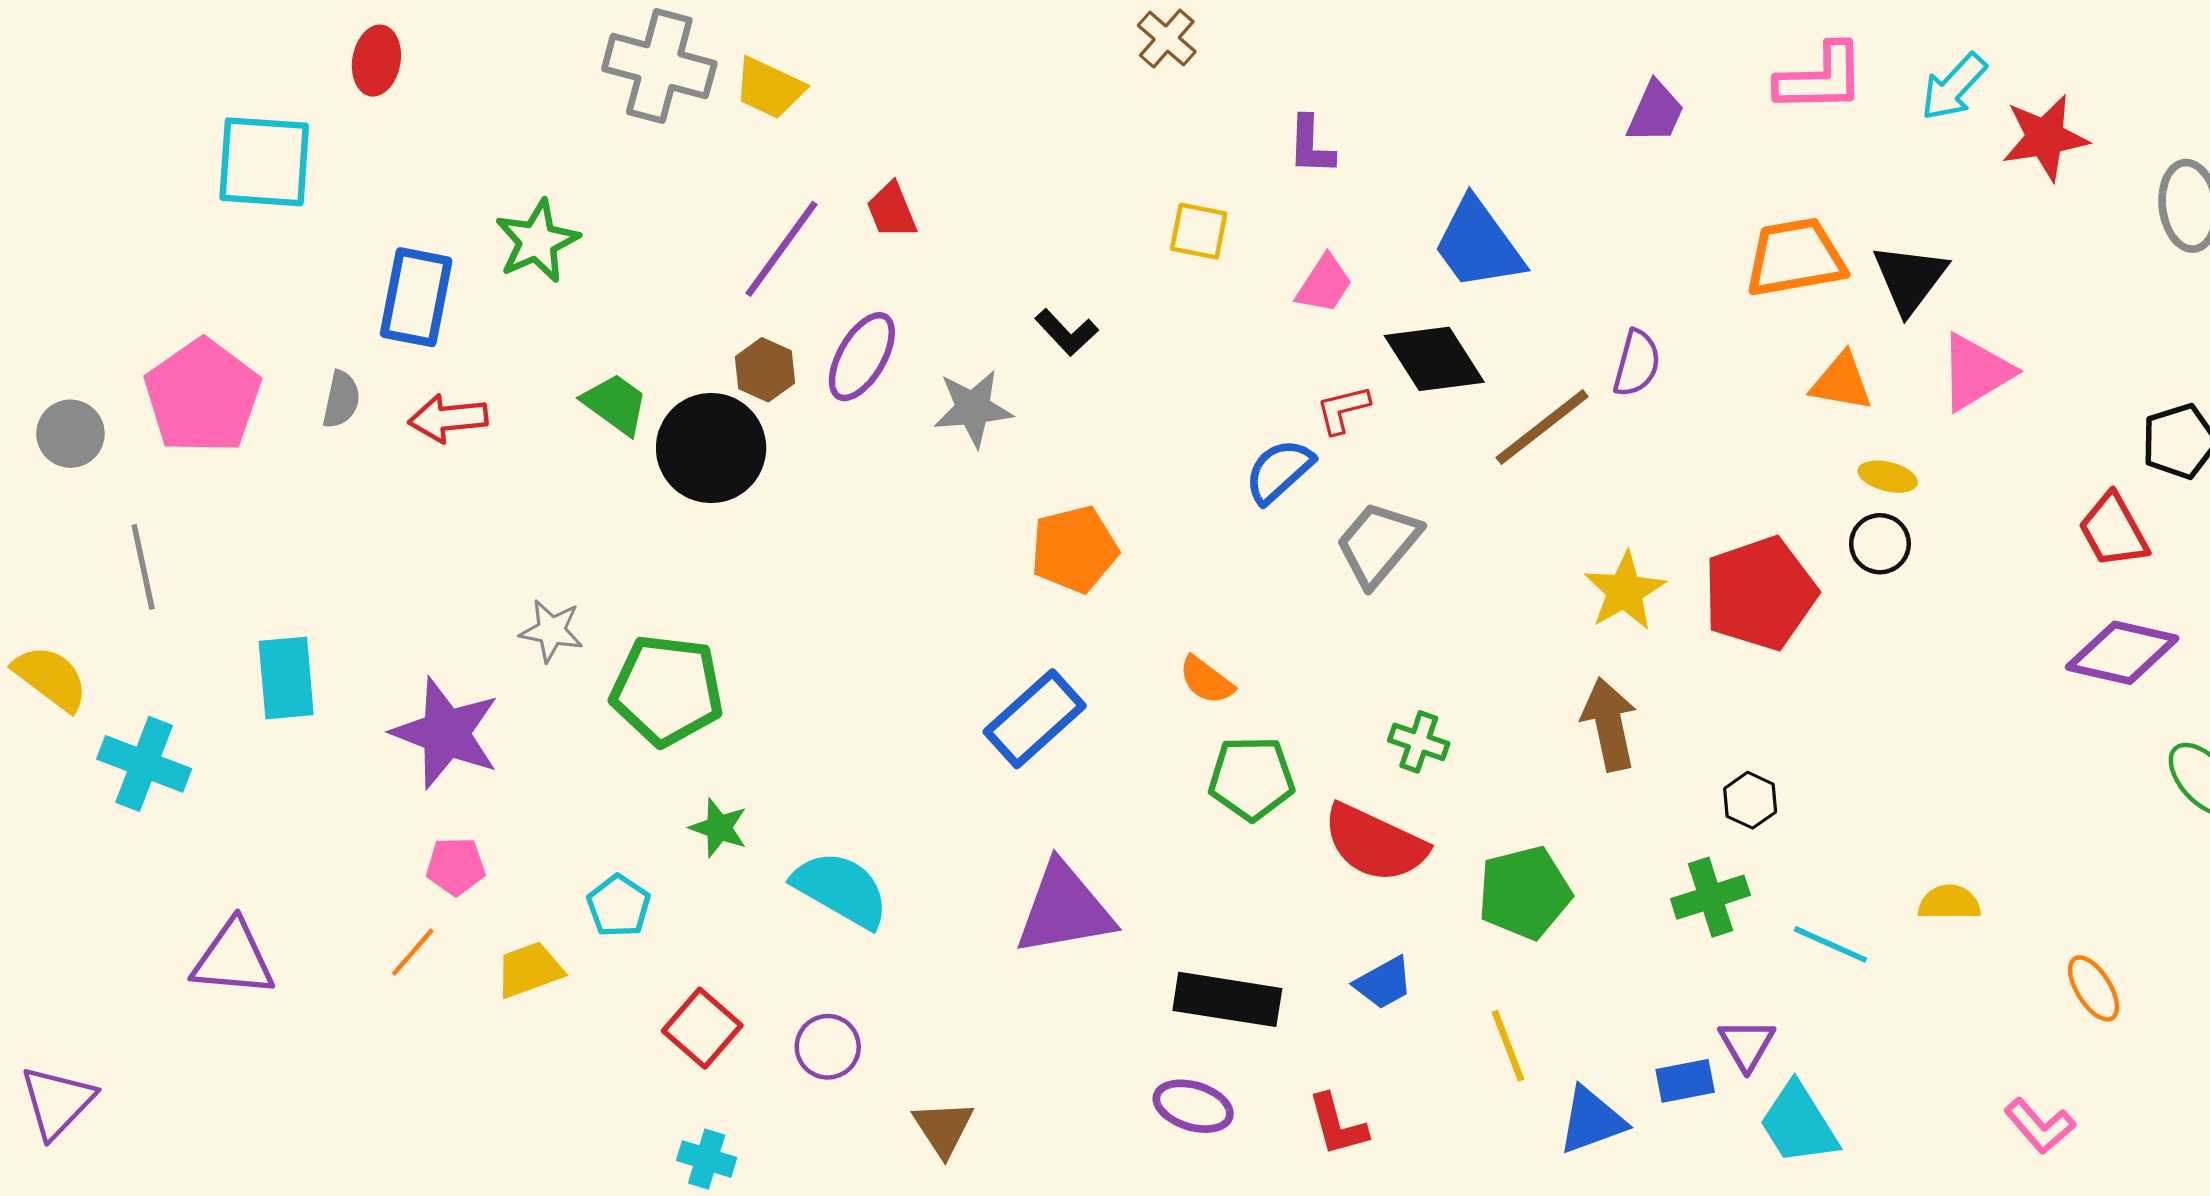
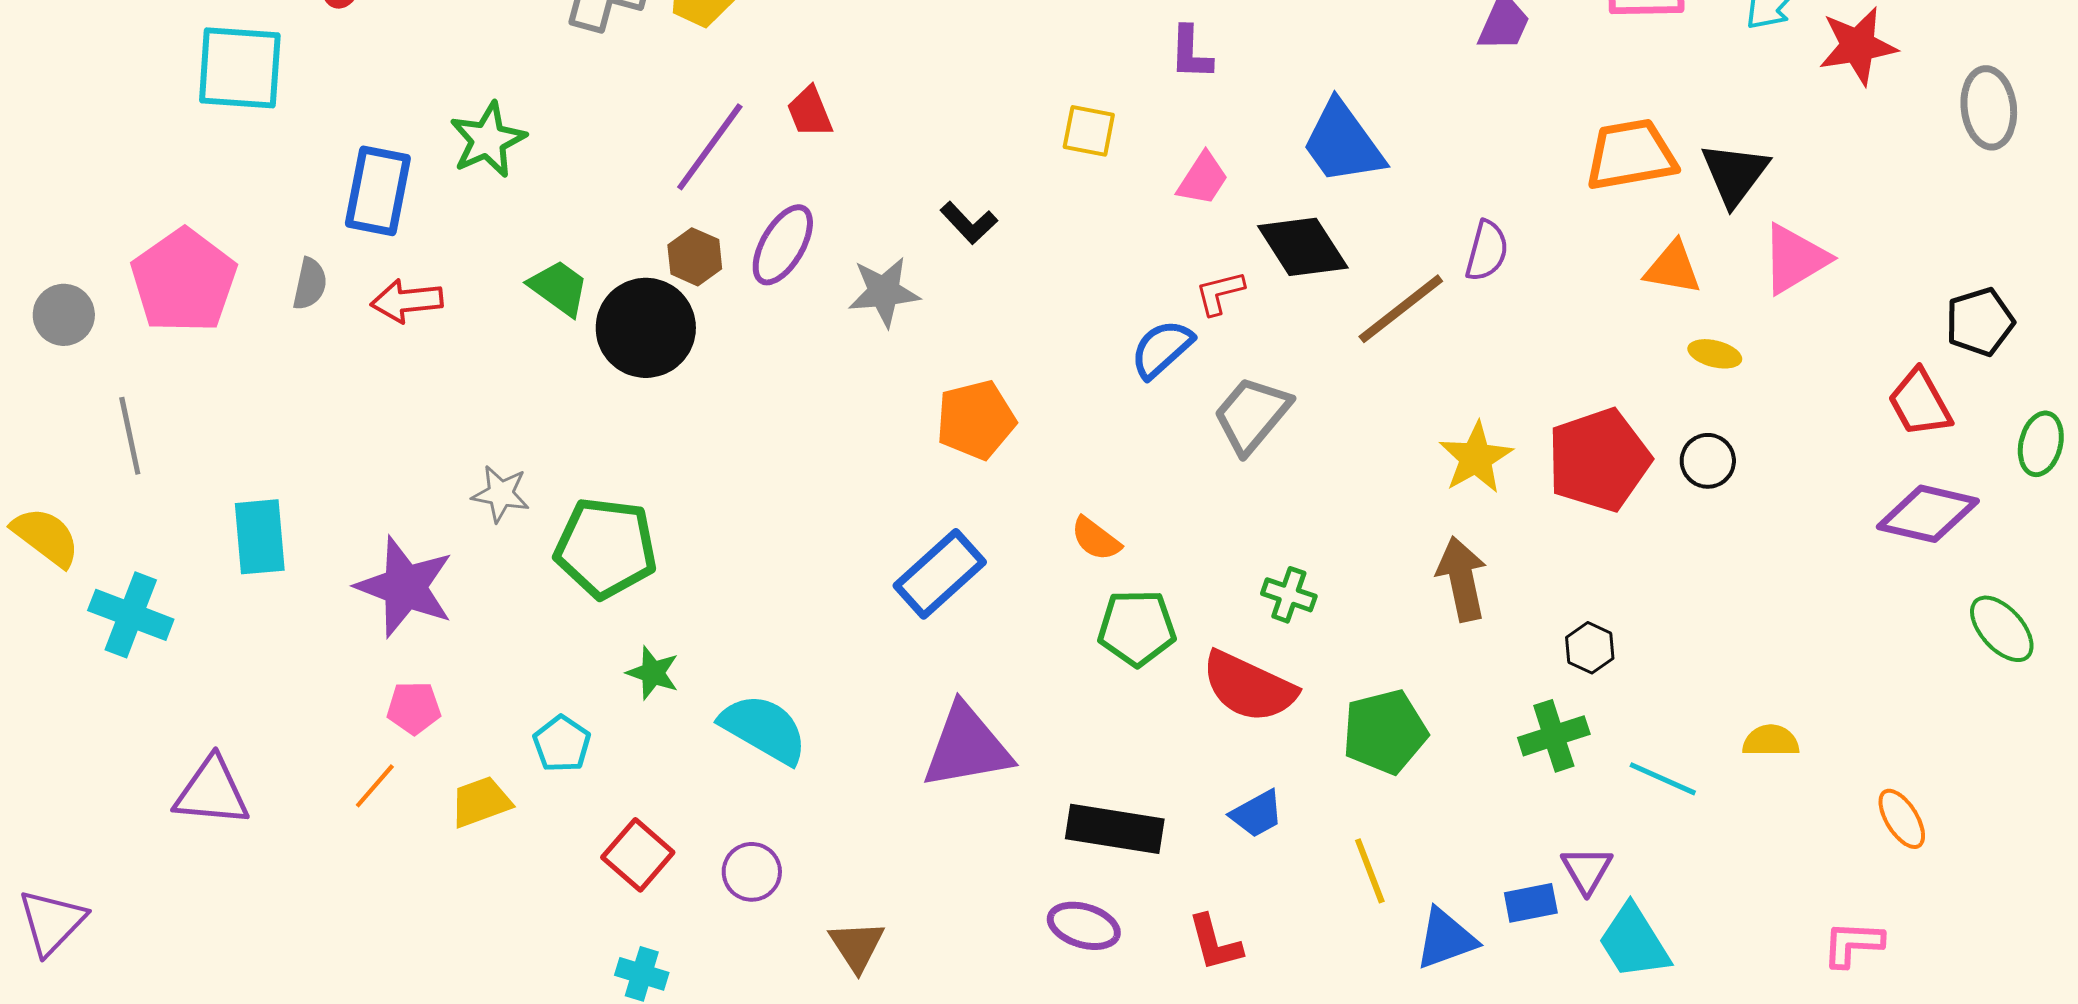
black circle: (1880, 544) -> (1708, 461), moved
pink L-shape: (2040, 1126) -> (1853, 944), turned 134

